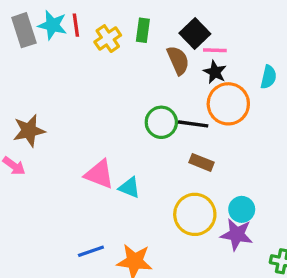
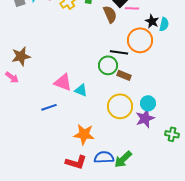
black star: (215, 72) -> (152, 21), moved
green circle: (161, 122) -> (108, 65), moved
purple star: (237, 234) -> (145, 118), turned -30
blue line: (91, 251) -> (49, 107), moved

